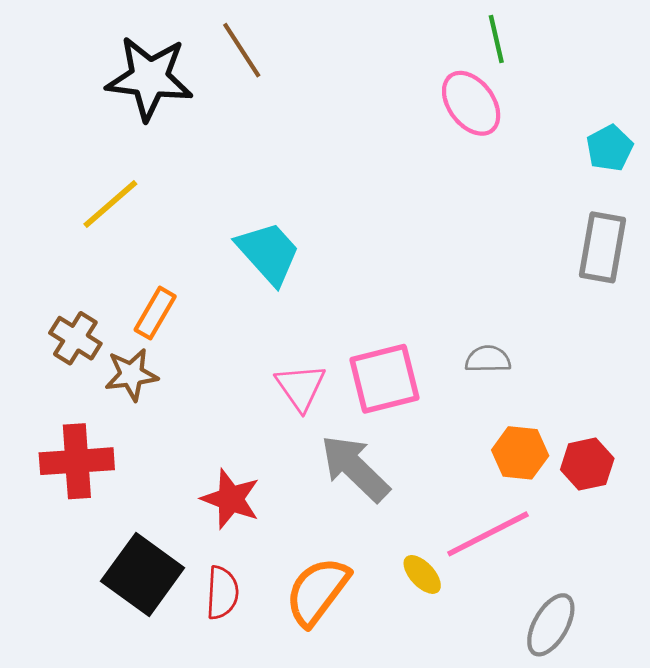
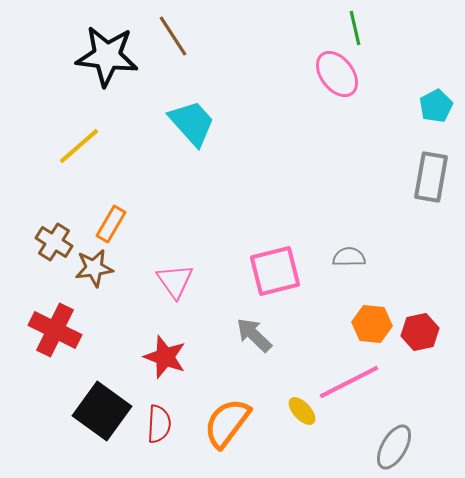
cyan trapezoid: (268, 253) -> (192, 123), moved
pink triangle: (301, 387) -> (175, 281), moved
red cross: (77, 461) -> (55, 330), turned 30
gray arrow: (355, 468) -> (254, 335), size x0.7

